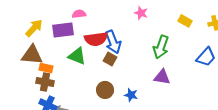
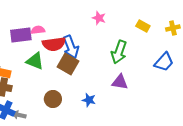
pink semicircle: (79, 14) -> (38, 30), moved
brown square: (110, 59) -> (68, 64), size x1.5
brown circle: (105, 90) -> (53, 99), moved

